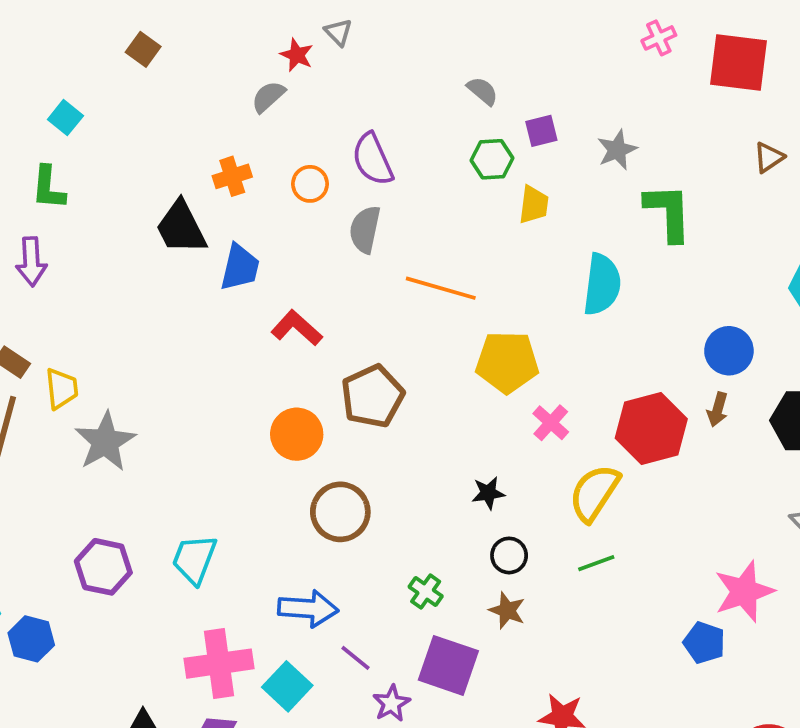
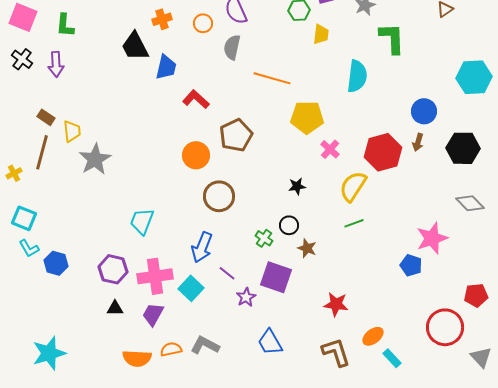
black circle: (509, 555) -> (289, 225), moved
purple hexagon: (103, 567) -> (113, 269), moved
blue arrow: (308, 609) -> (202, 247), turned 108

